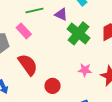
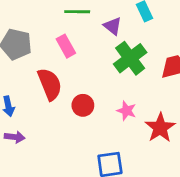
pink rectangle: (24, 31) -> (66, 46), moved
red circle: (53, 86) -> (83, 105), moved

